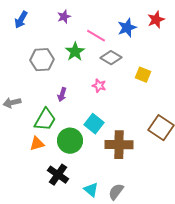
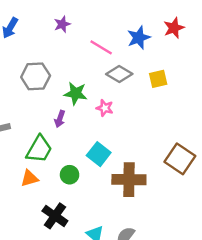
green star: (75, 52) -> (76, 93), moved, turned -30
yellow square: (143, 75) -> (158, 79), moved, turned -35
green circle: (70, 141) -> (70, 175), size x0.6

